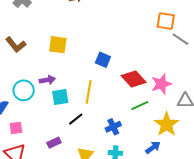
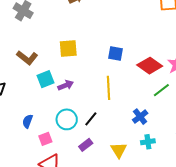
cyan circle: (24, 90) -> (67, 119), moved
cyan square: (60, 97) -> (46, 79), moved
black line: (76, 119) -> (91, 119), moved

